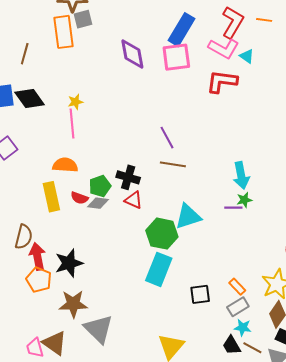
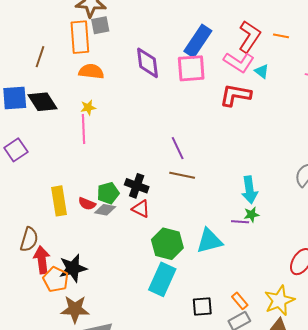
orange semicircle: (65, 165) -> (91, 72), moved
cyan triangle: (188, 217) -> (209, 241), moved
orange pentagon: (39, 280) -> (56, 279), moved

